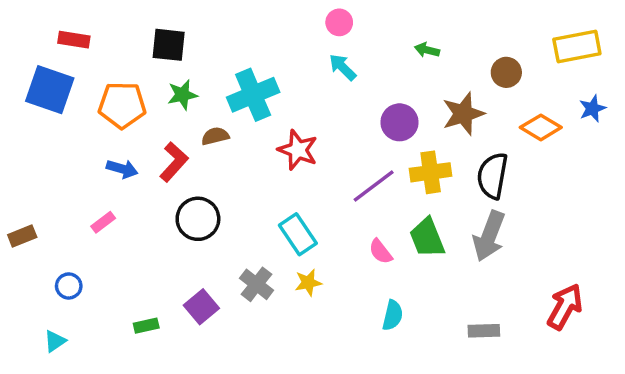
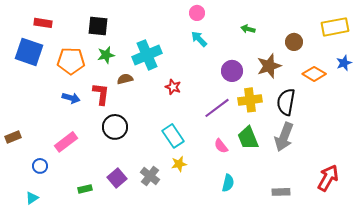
red star: (298, 150) -> (173, 87), size x0.7
red L-shape: (174, 162) -> (101, 94), turned -35
pink rectangle: (103, 222) -> (66, 142), moved, size x1.6
gray cross: (257, 284) -> (150, 176), moved

